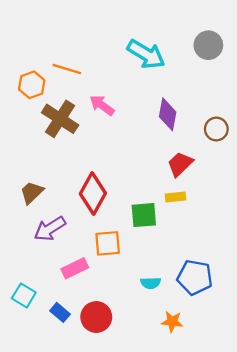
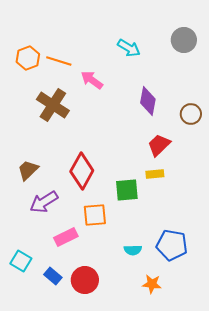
cyan arrow: (146, 54) -> (129, 48), size x0.7
orange hexagon: (32, 85) -> (28, 58), moved
pink arrow: (102, 105) -> (92, 80), moved

